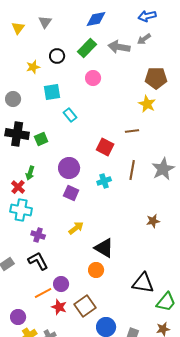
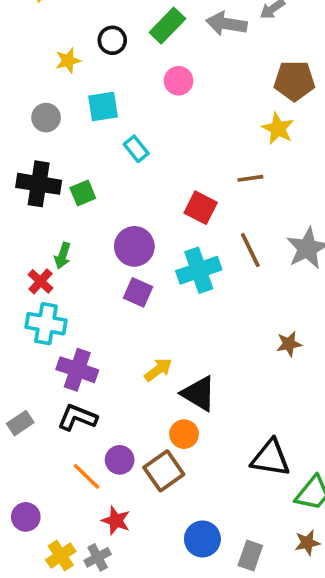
gray circle: (13, 99) -> (46, 118), moved
brown line: (132, 170) -> (250, 250), turned -36
cyan cross: (104, 181) -> (199, 270), size x1.6
yellow arrow: (76, 228) -> (158, 370), moved
purple cross: (38, 235) -> (77, 370), size x1.5
black L-shape: (38, 261) -> (77, 418), turned -40
orange line: (43, 293) -> (86, 476), turned 72
brown square: (85, 306) -> (164, 471), moved
red star: (59, 307) -> (116, 521), moved
purple circle: (18, 317) -> (26, 517), moved

